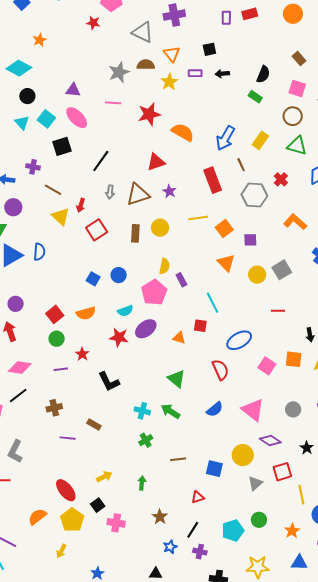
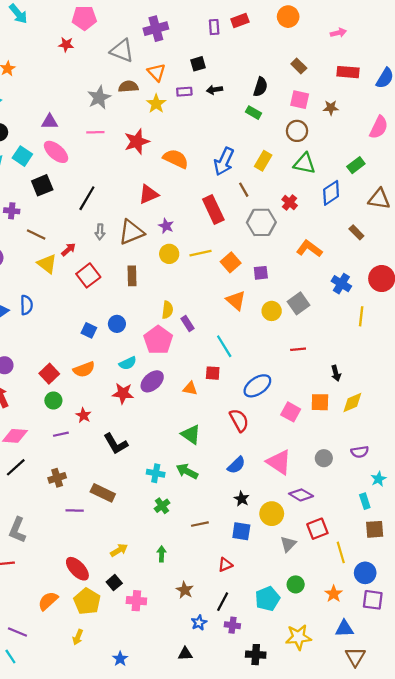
red arrow: (81, 205) -> (68, 249), turned -144
yellow circle: (160, 228) -> (169, 254), moved
brown rectangle: (94, 424) -> (103, 493), size x1.5
black star: (307, 448) -> (242, 499), moved

